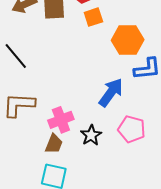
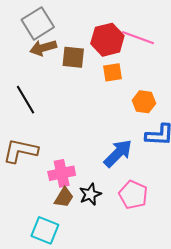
orange hexagon: (128, 40) -> (144, 102), size x0.7
brown trapezoid: (54, 144) -> (64, 197), moved

